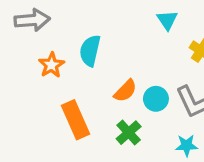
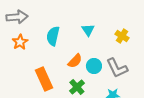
cyan triangle: (167, 20) -> (88, 30), moved
orange star: (51, 65) -> (20, 42), moved

